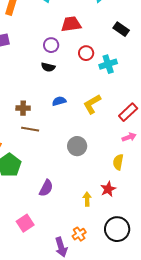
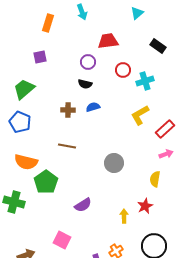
blue semicircle: (59, 101) -> (93, 107), moved
yellow L-shape: (92, 104) -> (140, 115), moved
brown cross: (23, 108) -> (68, 110), moved
purple semicircle: (46, 188) -> (83, 205), turned 30
pink square: (25, 223) -> (62, 240), turned -30

